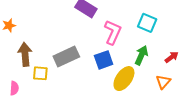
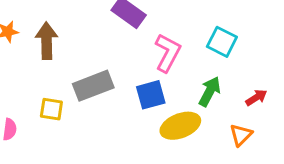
brown arrow: (25, 54) -> (47, 41), moved
yellow ellipse: (124, 79) -> (180, 126), turned 30

